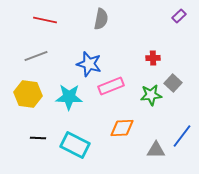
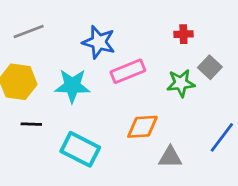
black line: (38, 138) -> (31, 124), moved
gray triangle: (156, 150) -> (170, 157), moved

